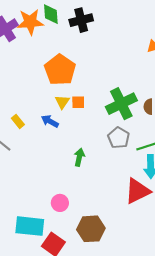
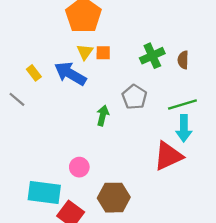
green cross: (121, 104) -> (152, 56), size x0.7
blue arrow: (50, 121) -> (70, 74), size x1.6
gray pentagon: (119, 138) -> (134, 97), moved

